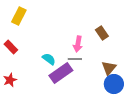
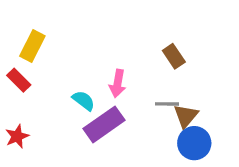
yellow rectangle: (19, 16) -> (32, 46), moved
pink arrow: (78, 44) -> (118, 84), moved
gray line: (75, 59) -> (167, 104), moved

